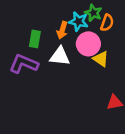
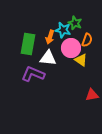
orange semicircle: (107, 23) -> (87, 40), moved
green rectangle: (35, 39) -> (28, 44), size x1.5
purple L-shape: (24, 64) -> (33, 74), moved

